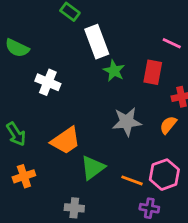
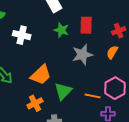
green star: (114, 71) -> (61, 30), moved
red rectangle: (153, 72) -> (86, 25), moved
orange cross: (24, 176) -> (35, 103), moved

